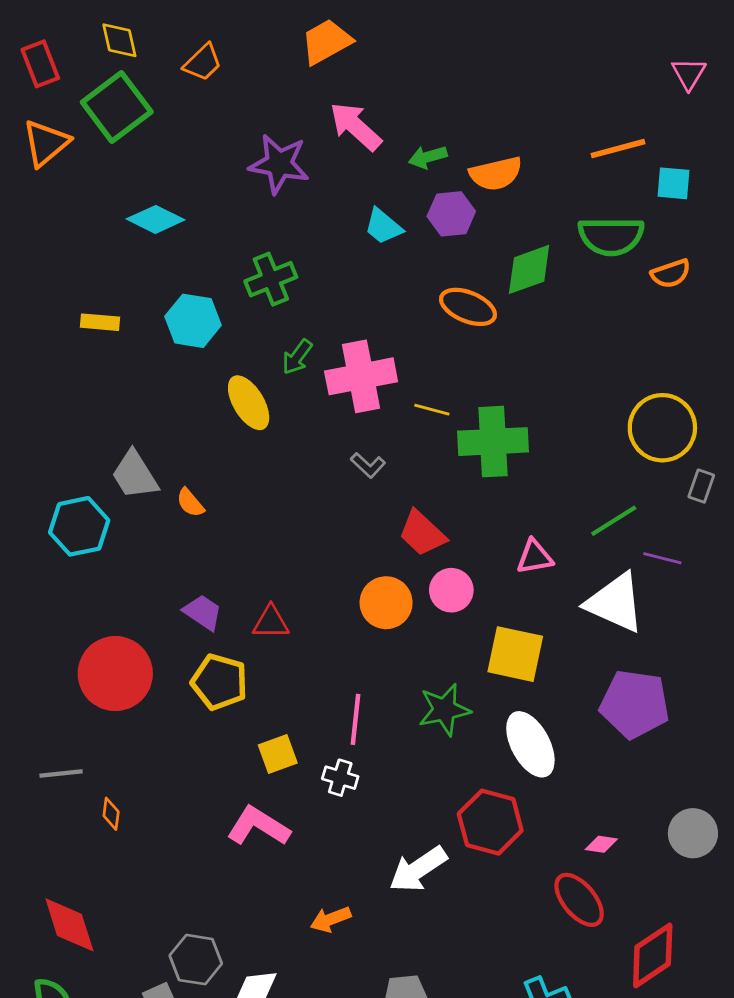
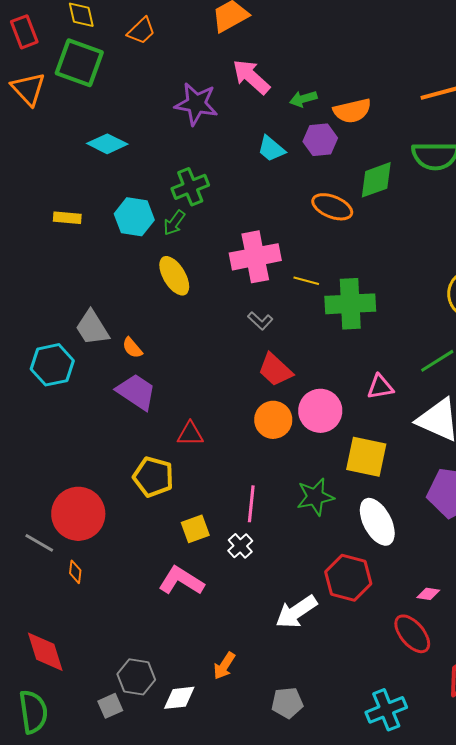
green square: (117, 107) -> (79, 63), turned -33
orange triangle: (46, 143) -> (28, 89), turned -33
green arrow: (297, 357) -> (174, 223), moved
red trapezoid: (422, 533) -> (275, 370), moved
pink circle: (451, 590) -> (320, 411), size x1.4
purple trapezoid: (203, 612) -> (136, 392), moved, size x1.4
red circle: (115, 674) -> (78, 514), moved
gray line: (61, 774) -> (39, 543), turned 36
white cross: (340, 778) -> (240, 546), turned 30
orange arrow: (331, 919) -> (224, 666), moved, turned -36

